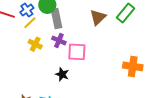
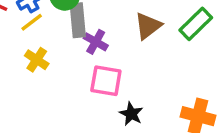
purple cross: (59, 40) -> (96, 42), moved
black star: (62, 74) -> (131, 114), moved

